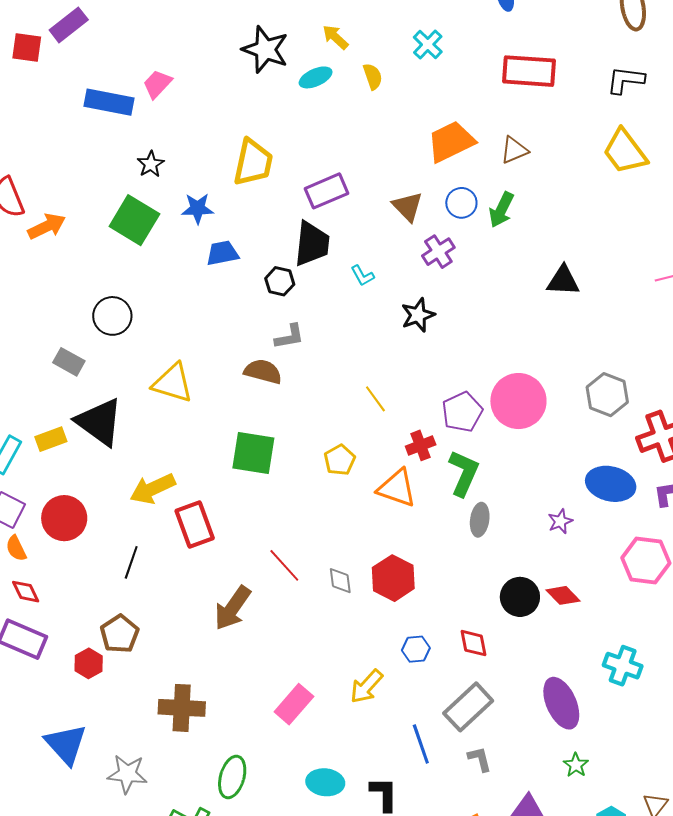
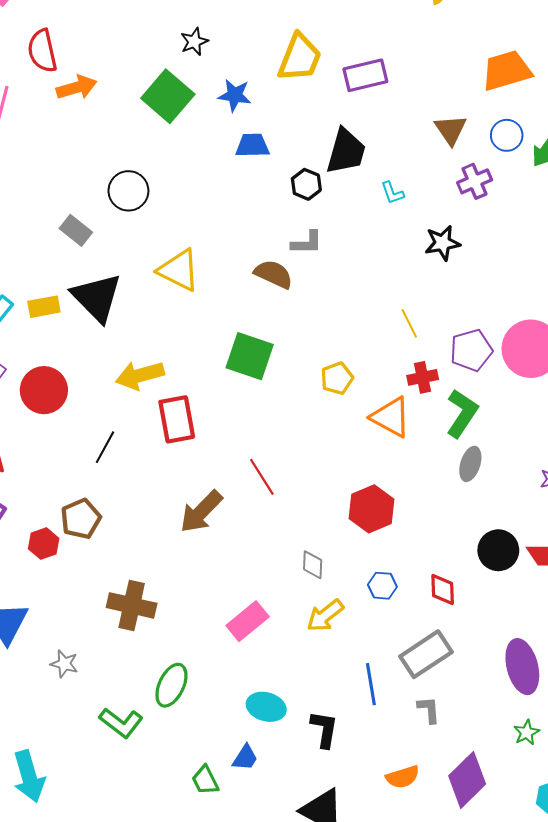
purple rectangle: (326, 191) -> (365, 75), moved
yellow line: (375, 399) -> (409, 323), moved
gray diamond: (340, 581) -> (313, 565), moved
gray star: (127, 774) -> (64, 664), size x0.7

